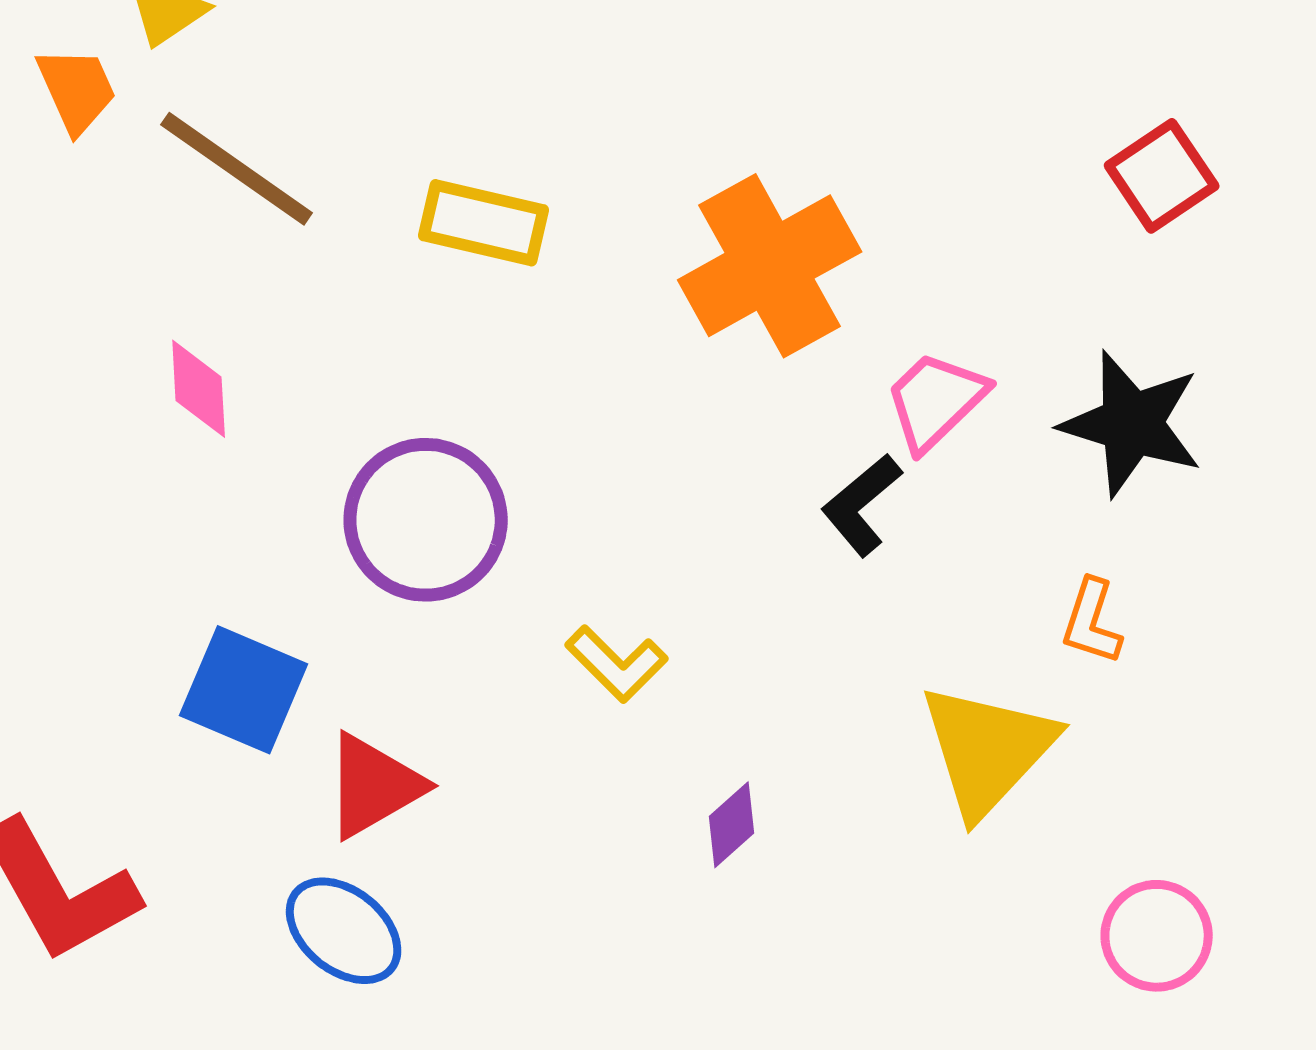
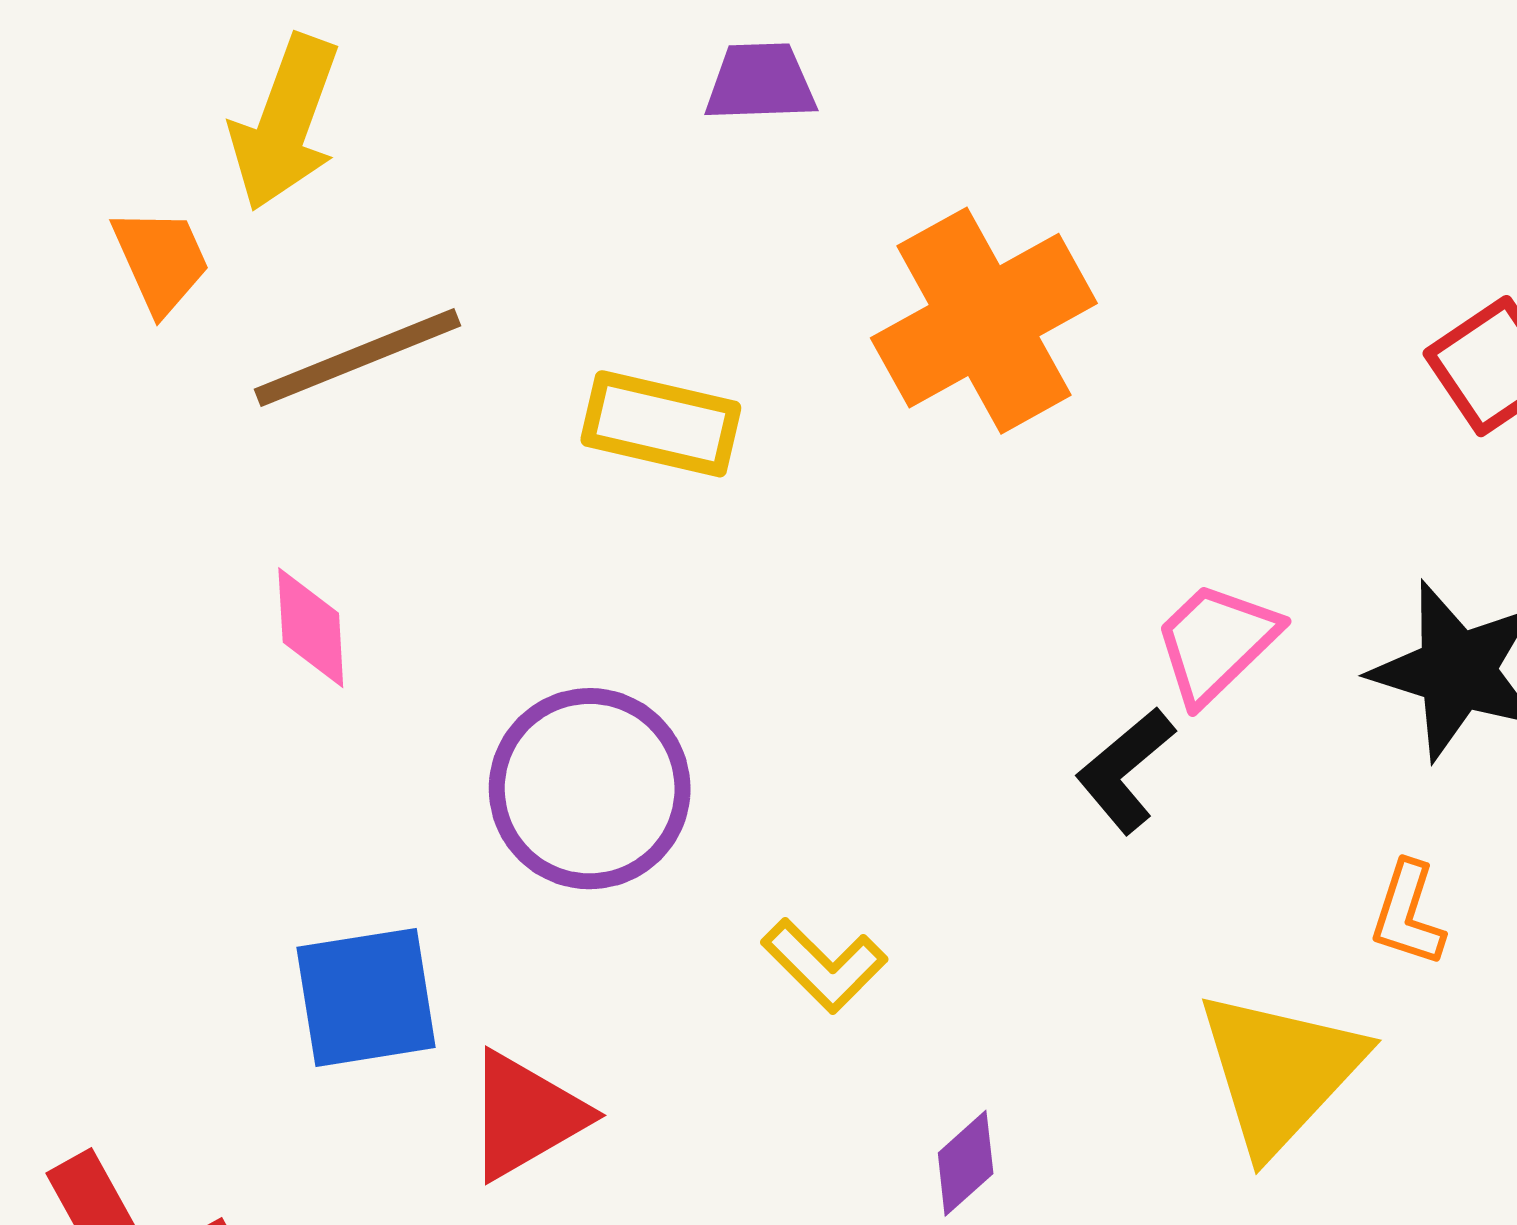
brown line: (237, 169) -> (357, 357), turned -57
orange cross: (770, 266) -> (984, 321), moved
blue square: (244, 690) -> (366, 997), turned -32

